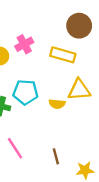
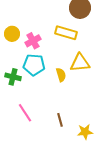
pink cross: (24, 44) -> (33, 41), moved
yellow semicircle: (57, 104) -> (61, 75), turned -112

